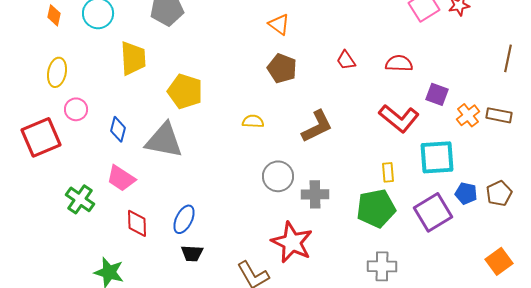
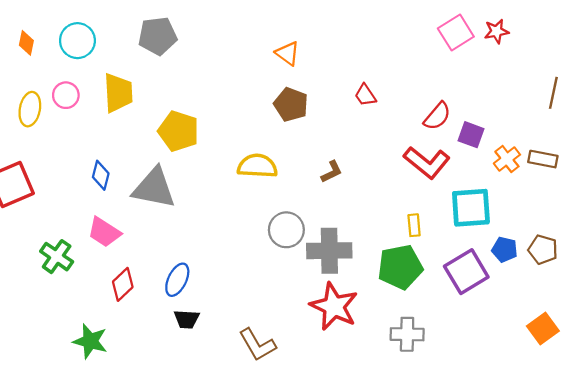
red semicircle: (399, 63) -> (437, 116), moved, turned 128
pink circle: (76, 109) -> (66, 95), moved
yellow semicircle: (253, 121) -> (257, 166), size x1.6
brown L-shape: (317, 126) -> (332, 172), size x0.6
brown pentagon: (499, 193) -> (543, 250), turned -30
gray cross: (315, 194) -> (329, 251), size x1.4
red diamond: (137, 223) -> (123, 284), turned 48
red star: (292, 242) -> (334, 306), moved

